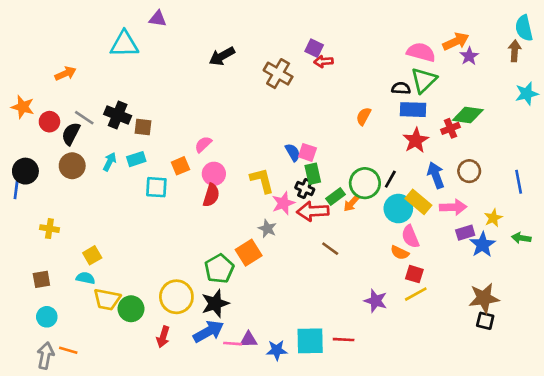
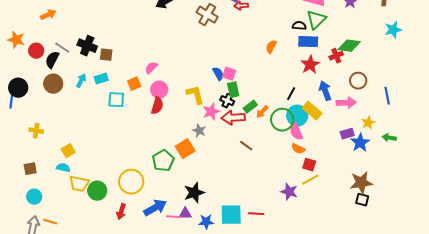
brown circle: (469, 171) -> (358, 81), moved
green circle: (365, 183) -> (282, 120), moved
pink arrow: (453, 207) -> (346, 103), moved
pink semicircle: (410, 237) -> (296, 132), moved
purple star: (376, 301) -> (289, 192), moved
black star: (215, 303) -> (194, 193), moved

